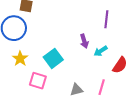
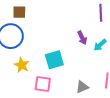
cyan square: (53, 58) -> (54, 60), turned 30

